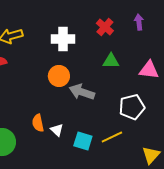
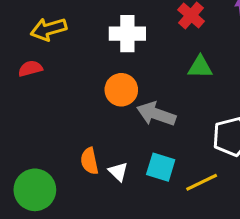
cyan square: (83, 141) -> (161, 167), moved

